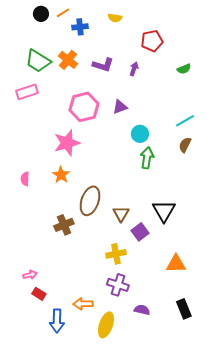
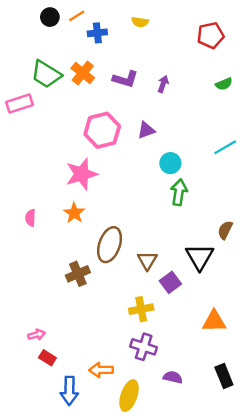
red pentagon: (152, 41) -> (211, 35), moved
pink rectangle: (27, 92) -> (19, 103), moved
brown semicircle: (185, 145) -> (225, 230), moved

